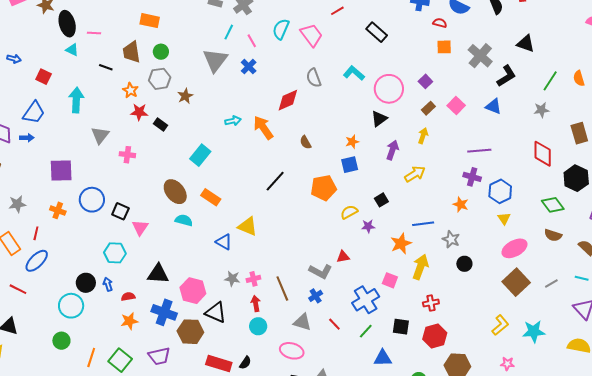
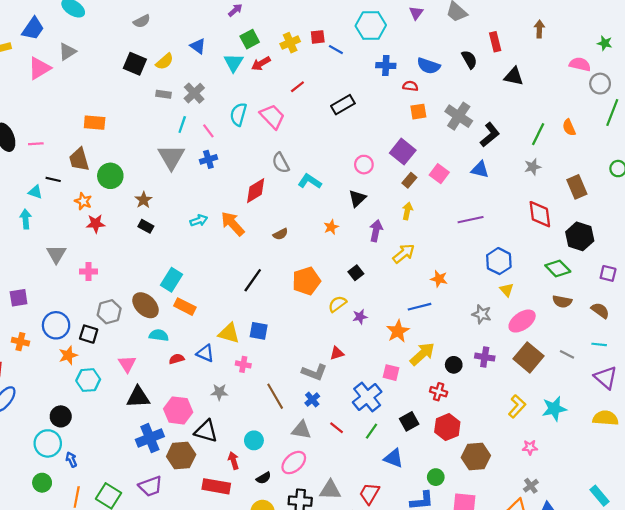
black rectangle: (377, 32) -> (343, 105), turned -65
black triangle: (526, 44) -> (514, 76), moved
cyan triangle: (72, 50) -> (35, 192), moved
green circle: (161, 52) -> (110, 176), moved, size x1.5
blue cross: (249, 67) -> (208, 159), turned 35
cyan L-shape: (354, 73) -> (310, 181), moved
gray hexagon: (160, 79) -> (109, 312), moved
purple square: (425, 81) -> (403, 152), size x1.6
pink circle: (389, 89) -> (364, 165), size x0.6
cyan arrow: (76, 100) -> (26, 219), size x0.7
black rectangle: (160, 124) -> (146, 226), moved
brown semicircle: (305, 142) -> (280, 234), turned -80
cyan rectangle: (200, 155) -> (172, 280), moved
blue square: (350, 165) -> (259, 331), moved, turned 30
purple square: (61, 171) -> (19, 298), size x0.7
purple cross: (472, 177) -> (485, 357), moved
black square: (381, 200) -> (356, 273), moved
orange star: (461, 204) -> (439, 279), moved
pink triangle: (140, 228) -> (127, 364), moved
gray star: (451, 239) -> (482, 314), moved
black circle: (464, 264) -> (454, 365), moved
yellow arrow: (420, 267) -> (422, 354), turned 35
pink cross: (253, 279) -> (243, 364), moved, turned 32
blue arrow: (108, 284) -> (71, 460), moved
gray line: (551, 284) -> (567, 354), turned 64
red semicircle: (128, 297) -> (177, 359), moved
red cross: (431, 303) -> (439, 392), turned 35
red arrow: (256, 304) -> (234, 461), moved
blue cross: (164, 312) -> (150, 438), turned -35
orange star: (129, 321) -> (68, 355), moved
black square: (401, 327) -> (409, 421), turned -30
pink ellipse: (292, 351) -> (294, 463), turned -50
blue triangle: (383, 358) -> (394, 458), turned 30
black semicircle: (245, 363) -> (264, 478), moved, turned 32

